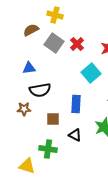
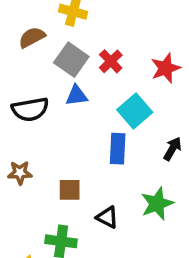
blue triangle: (29, 68) -> (76, 96), moved
black semicircle: (40, 90) -> (30, 109), moved
blue rectangle: (76, 104) -> (118, 149), moved

